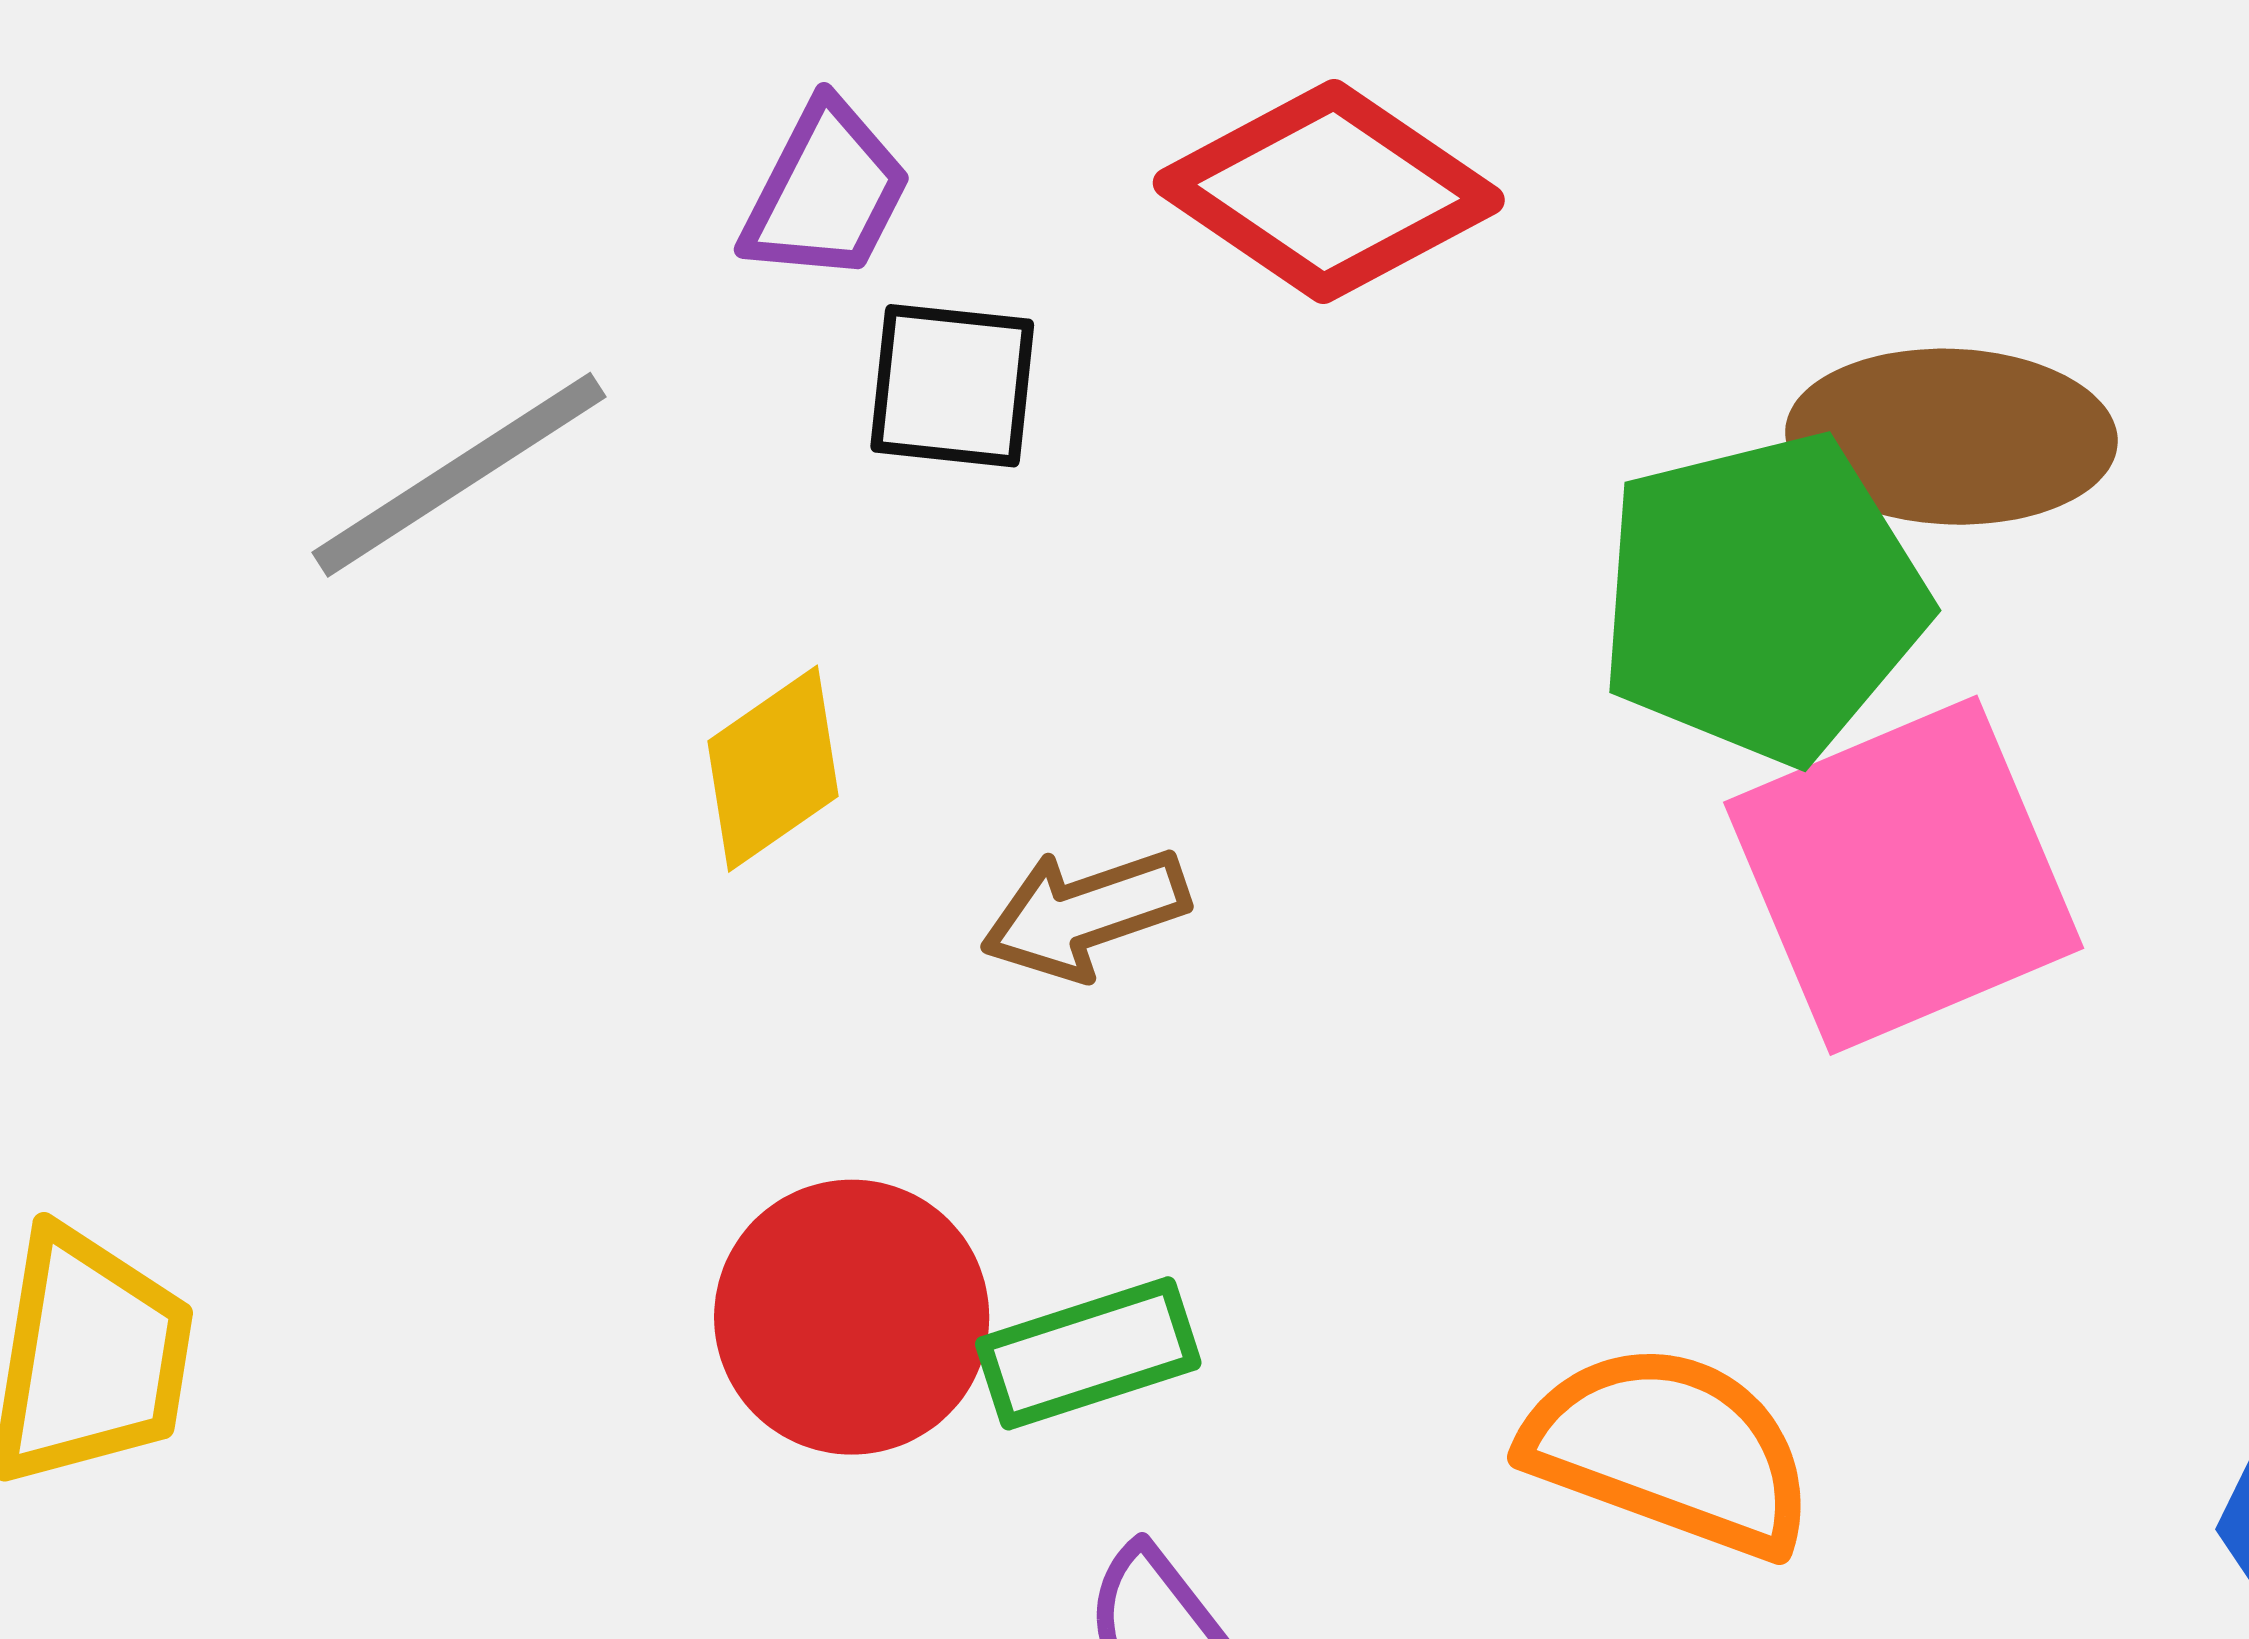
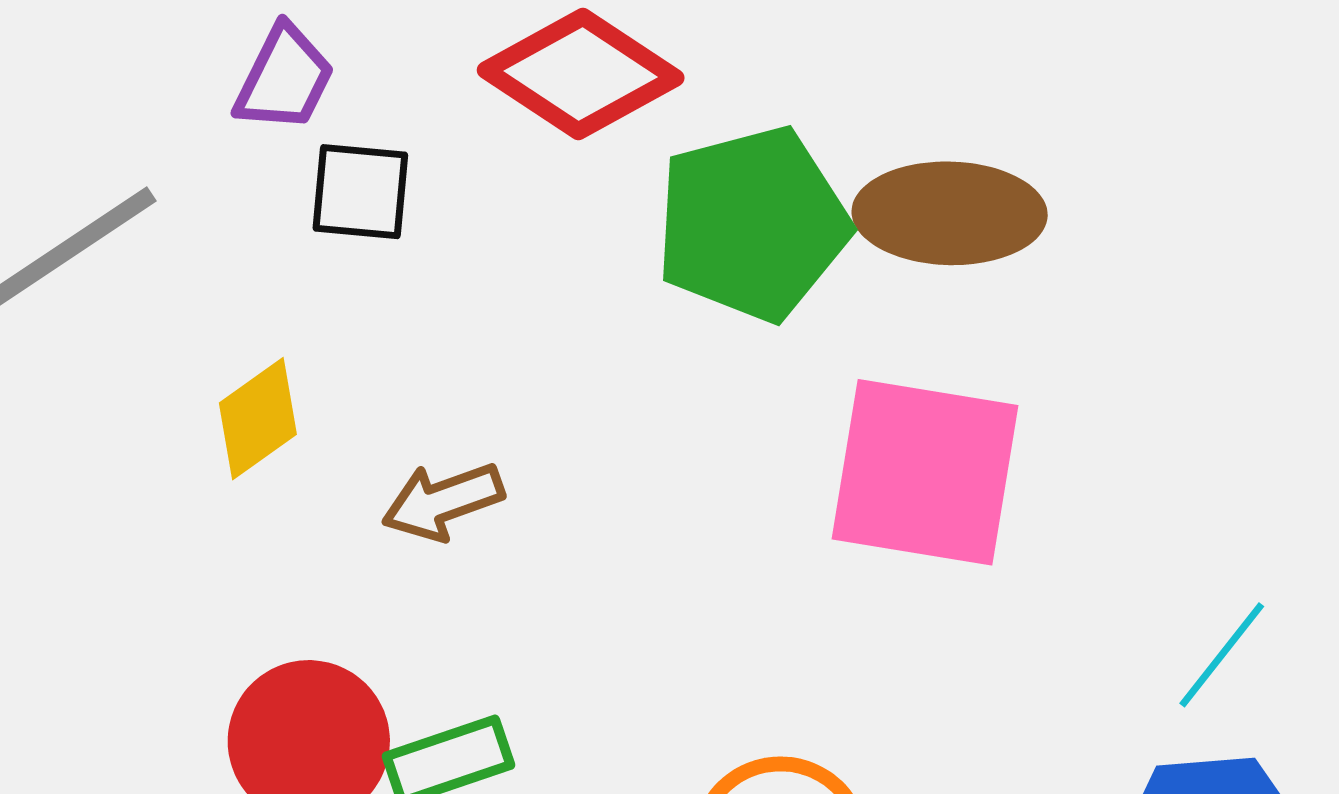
green pentagon: (1762, 598) -> (752, 224), moved
pink square: (1904, 875) -> (925, 472), turned 33

